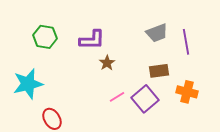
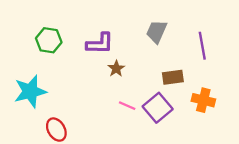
gray trapezoid: (157, 33) -> (157, 32), moved, turned 135
pink line: (117, 97) -> (127, 106), turned 56

